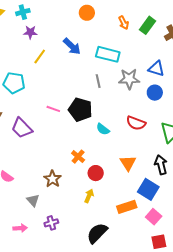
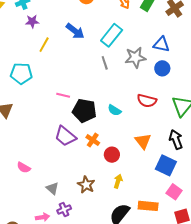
cyan rectangle: (108, 54) -> (112, 35), turned -60
black pentagon: (80, 110) -> (84, 111), moved
purple trapezoid: (22, 128) -> (65, 136), moved
brown star: (52, 179) -> (86, 185), moved
yellow arrow: (89, 196) -> (118, 181), moved
orange rectangle: (127, 207) -> (148, 206), moved, turned 30
purple cross: (51, 223) -> (64, 210), moved

